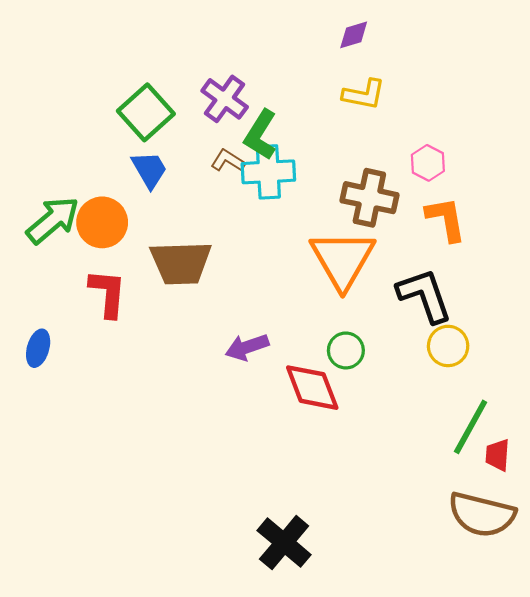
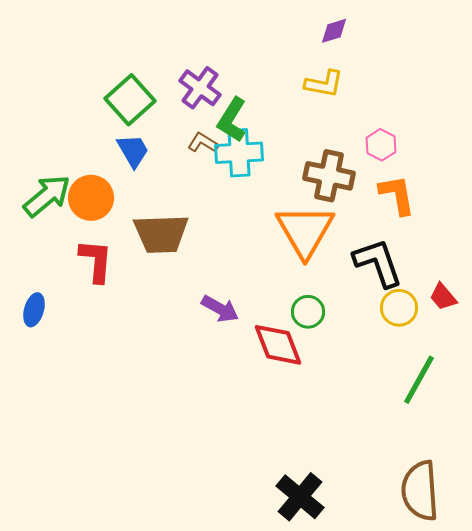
purple diamond: (354, 35) -> (334, 31), moved
purple arrow: (247, 347) -> (220, 309), turned -132
red trapezoid: (498, 455) -> (443, 297), moved, turned -44
brown semicircle: (482, 514) -> (420, 491), moved, turned 72
black cross: (284, 543) -> (300, 497), moved

